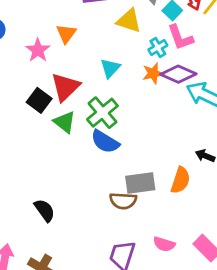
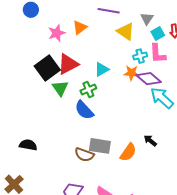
cyan triangle: (110, 68) -> (102, 69), moved
black square: (39, 100) -> (47, 68), size x1.4
green cross: (102, 113) -> (88, 89), size x0.7
black semicircle: (45, 210) -> (28, 145), turned -60

